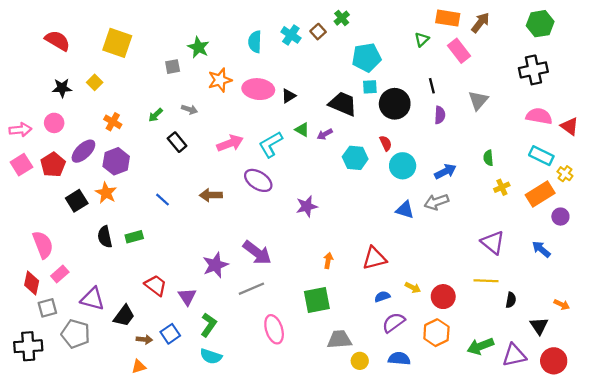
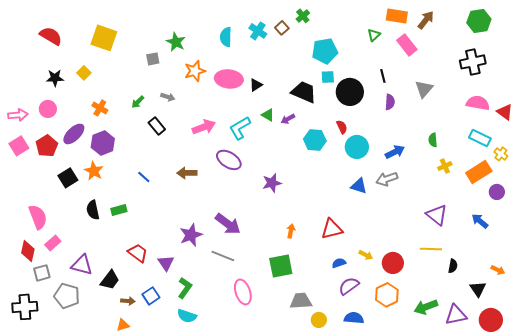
gray line: (251, 289) -> (223, 256), turned 45

